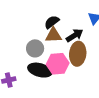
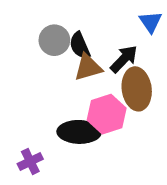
black semicircle: (52, 22) -> (80, 46), turned -63
gray circle: (35, 48) -> (54, 40), moved

